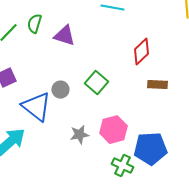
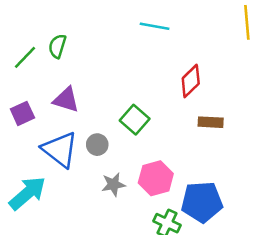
purple triangle: (64, 36) -> (66, 100), moved
gray circle: (60, 90) -> (97, 145), moved

